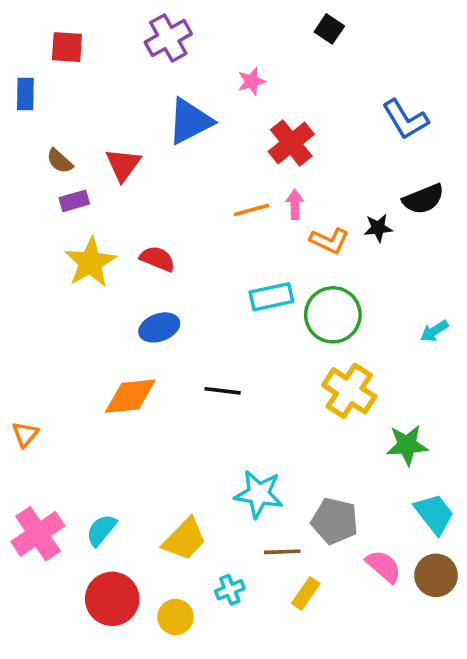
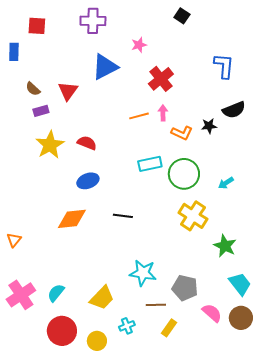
purple cross: (168, 38) -> (93, 21), turned 30
blue L-shape: (405, 119) -> (224, 66), turned -144
cyan arrow: (434, 331) -> (226, 183), moved
green star: (407, 445) -> (225, 246), turned 30

